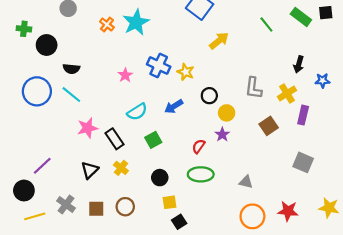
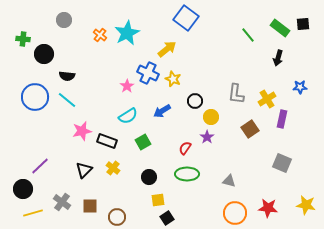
yellow arrow: (219, 41) -> (167, 49), moved
black arrow: (299, 64) -> (278, 58), moved
pink star: (125, 75) -> (127, 86), moved
black rectangle: (114, 139) -> (107, 141), turned -36
brown circle: (125, 207) -> (117, 217), moved

